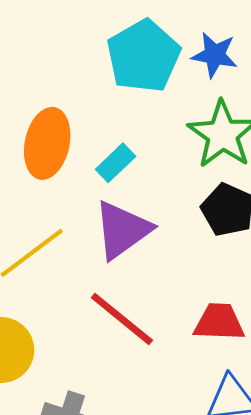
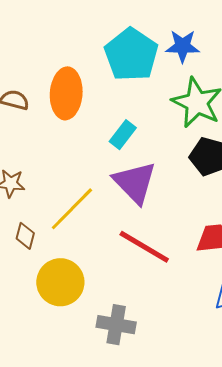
orange ellipse: (47, 143) -> (66, 93), moved
purple triangle: (122, 230) -> (135, 182), turned -30

